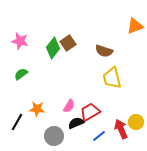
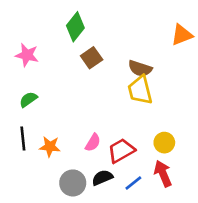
green diamond: (53, 48) -> (75, 27), moved
yellow trapezoid: (112, 78) -> (140, 90), moved
black line: (17, 122) -> (23, 139), moved, turned -36
yellow circle: (136, 122) -> (164, 143), moved
black semicircle: (76, 123) -> (102, 178), moved

